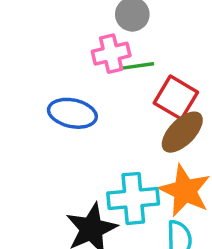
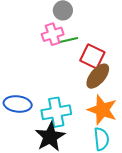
blue ellipse: (72, 113) -> (18, 104), moved
cyan cross: (133, 198) -> (56, 112), moved

